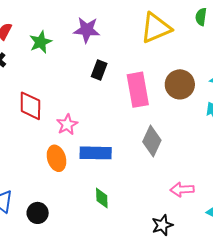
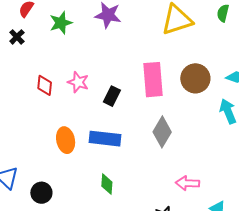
black rectangle: (99, 70) -> (112, 96), moved
red diamond: (30, 106) -> (45, 85), size x0.7
pink star: (67, 124) -> (78, 82), moved, turned -30

